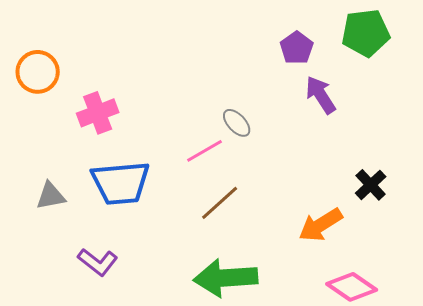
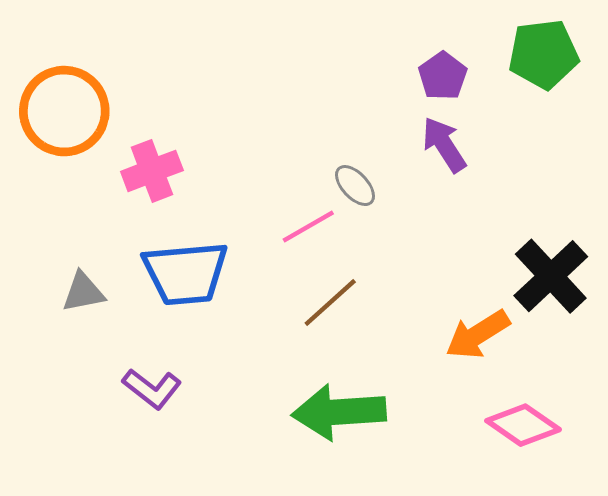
orange circle: (38, 72) -> (64, 111), size x1.4
purple arrow: (321, 95) -> (444, 145), moved
black cross: (371, 185) -> (551, 276), size x1.6

